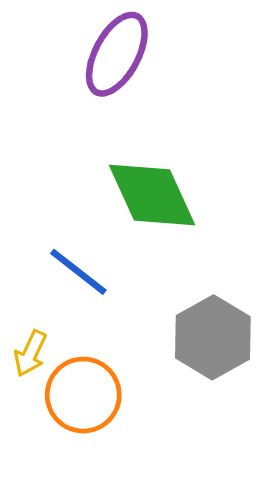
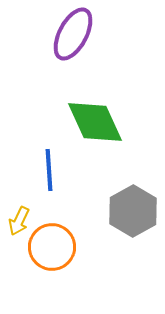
blue line: (78, 272) -> (49, 170), turned 48

